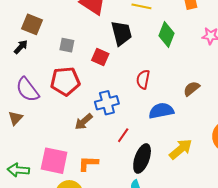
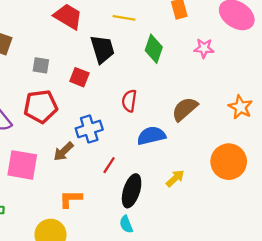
brown semicircle: (191, 89) -> (185, 109), size x1.4
yellow arrow: (181, 149) -> (175, 178), size x0.7
pink square: (54, 161) -> (22, 165), moved

